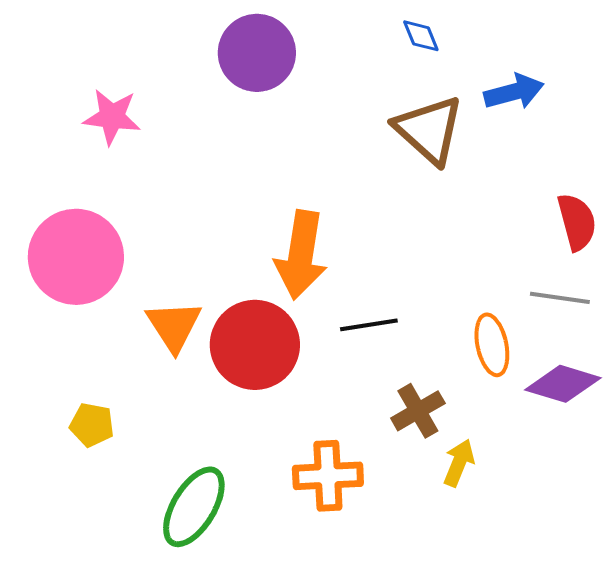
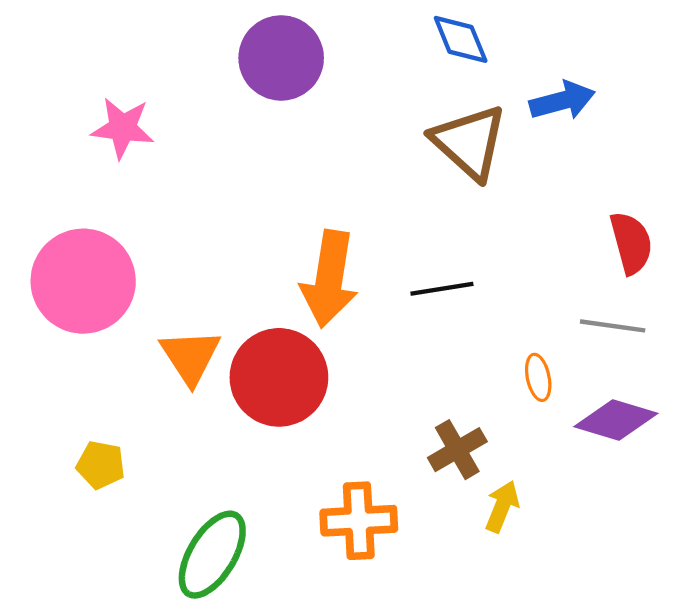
blue diamond: (421, 36) -> (461, 39), size x1.4
black line: (369, 325) -> (442, 289), moved
orange ellipse: (492, 345) -> (538, 377), size x0.7

